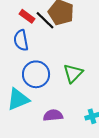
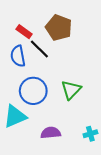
black line: (45, 20) -> (39, 49), moved

